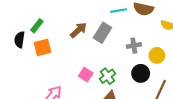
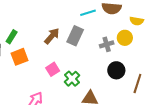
yellow circle: (157, 55) -> (125, 38), moved
pink square: (86, 75) -> (53, 69), moved, turned 32
green cross: (108, 76) -> (72, 79), moved

